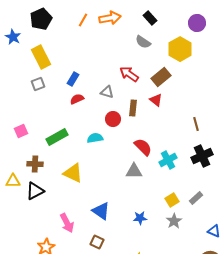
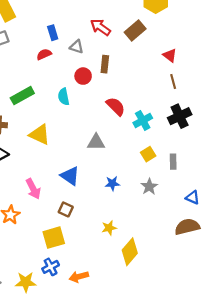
blue rectangle: (73, 79) -> (53, 33), moved, turned -48
red triangle: (156, 100) -> (170, 55), moved
cyan semicircle: (95, 138) -> (64, 97), turned -91
gray triangle: (134, 171) -> (96, 142), moved
gray rectangle: (196, 198) -> (173, 162), turned -48
yellow square: (172, 200) -> (148, 154), moved

